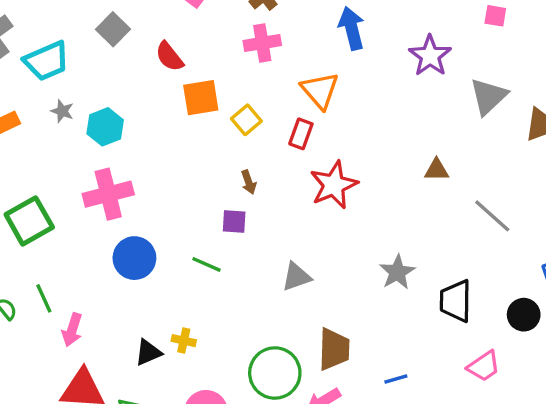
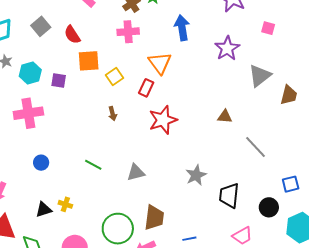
gray square: (113, 29) -> (41, 26), moved
purple square: (234, 221) -> (59, 81), moved
blue circle: (134, 258) -> (41, 163), moved, size x0.6
green line: (207, 264) -> (93, 165), moved

